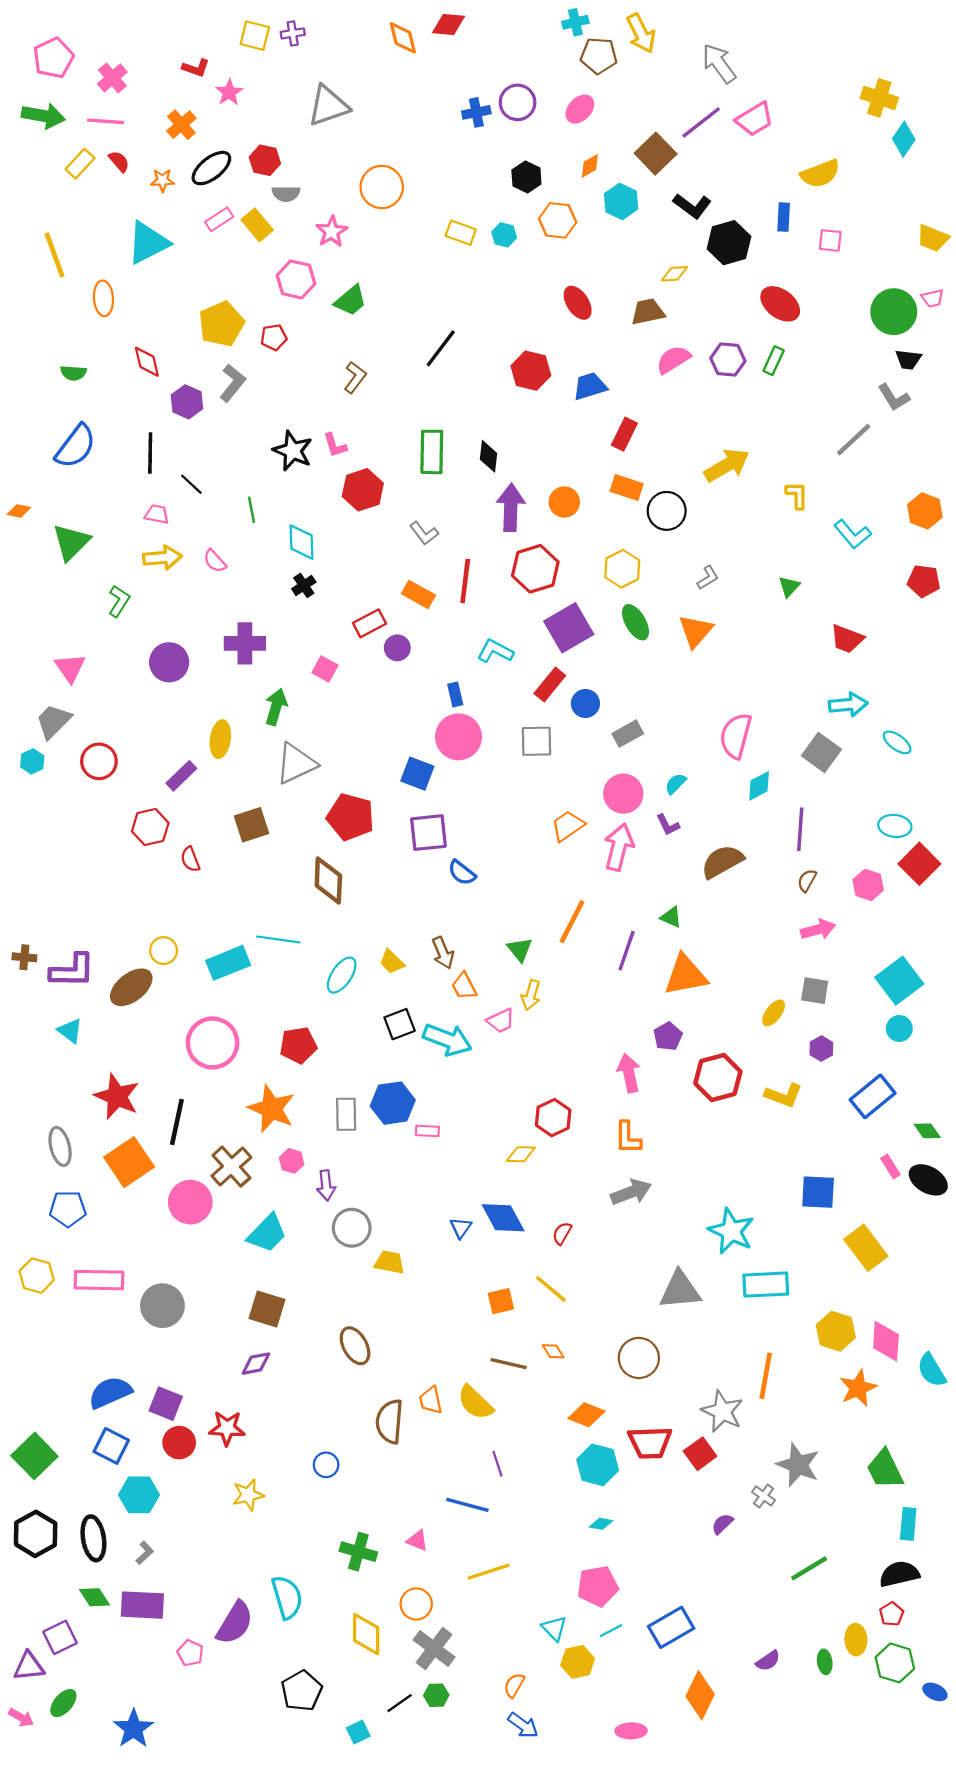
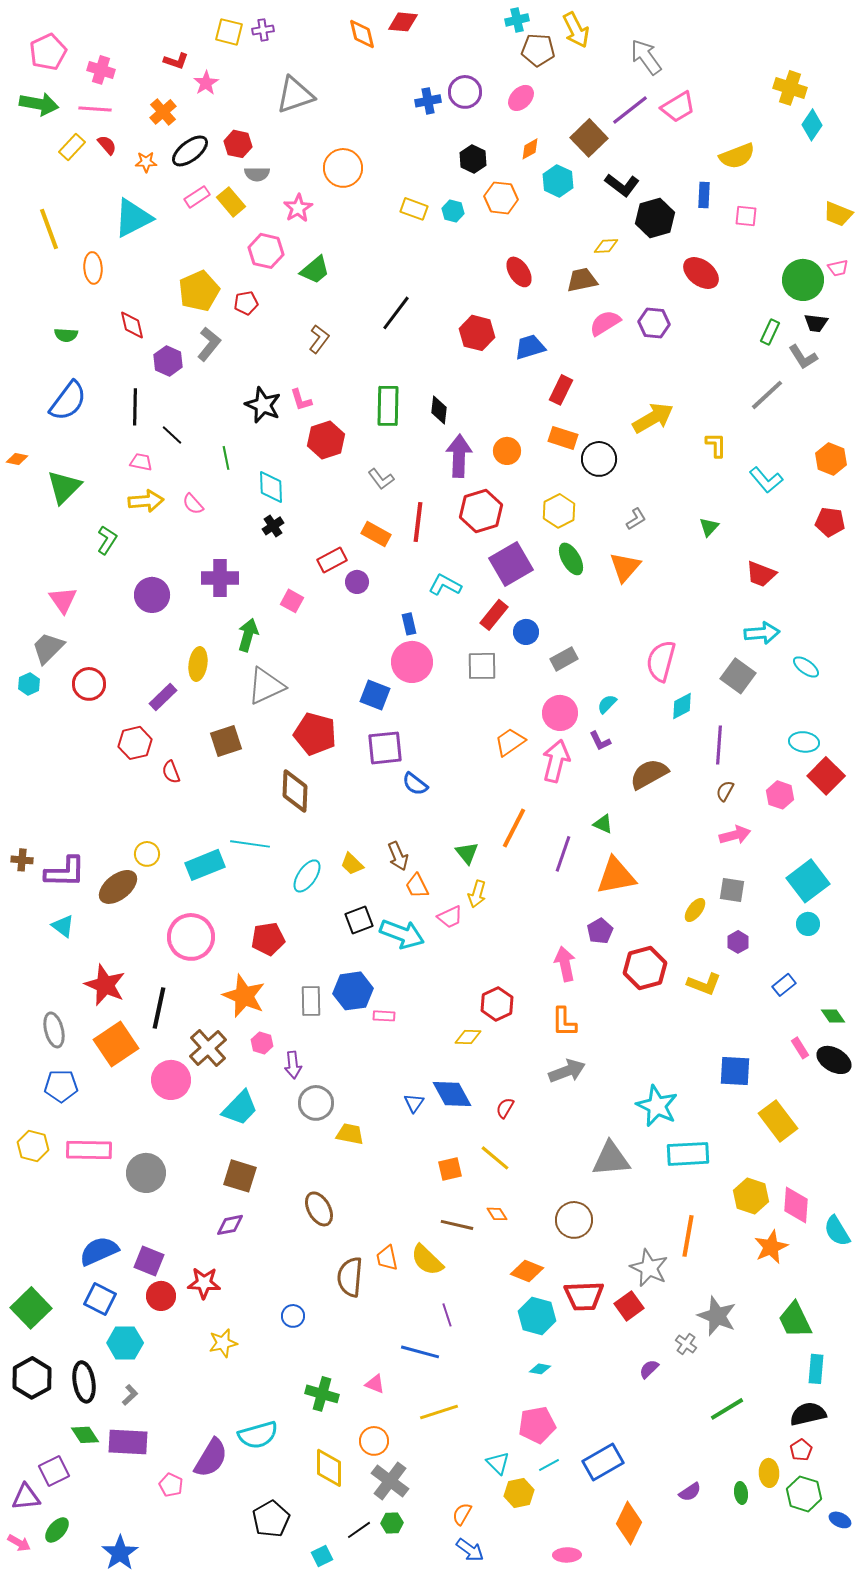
pink cross: (112, 78) -> (101, 70), turned -32
green rectangle: (774, 361) -> (770, 332), moved
blue rectangle: (873, 1096) -> (784, 985), size x0.6
cyan semicircle: (287, 1597) -> (258, 1435), turned 90

